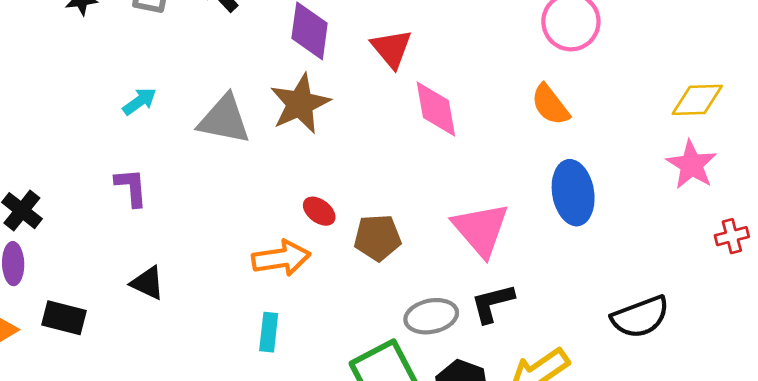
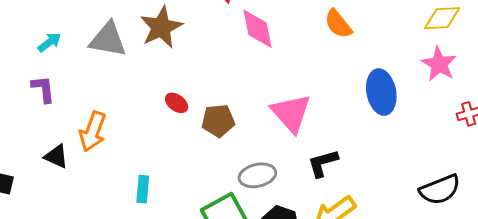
cyan arrow: (139, 101) -> (49, 42), moved
blue ellipse: (573, 193) -> (381, 92), moved
orange arrow: (281, 258) -> (93, 132), moved, turned 120
black L-shape: (492, 303) -> (323, 163), moved
black semicircle: (640, 317) -> (440, 190), moved

